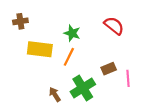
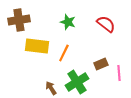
brown cross: (20, 21) -> (19, 20), size x1.5
green star: (72, 33) -> (68, 22), moved

